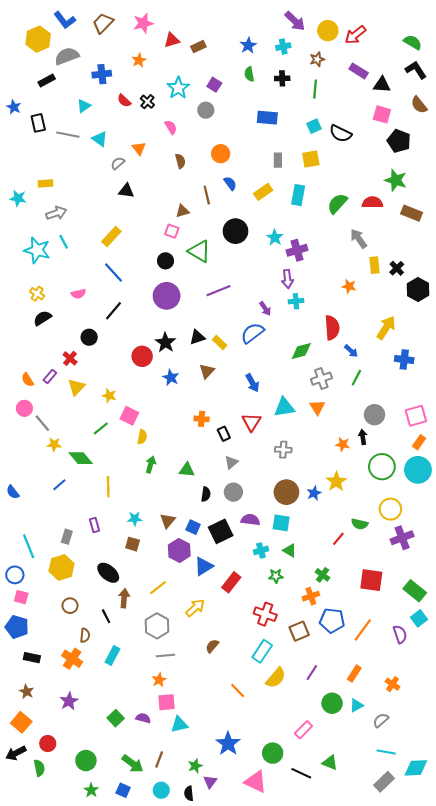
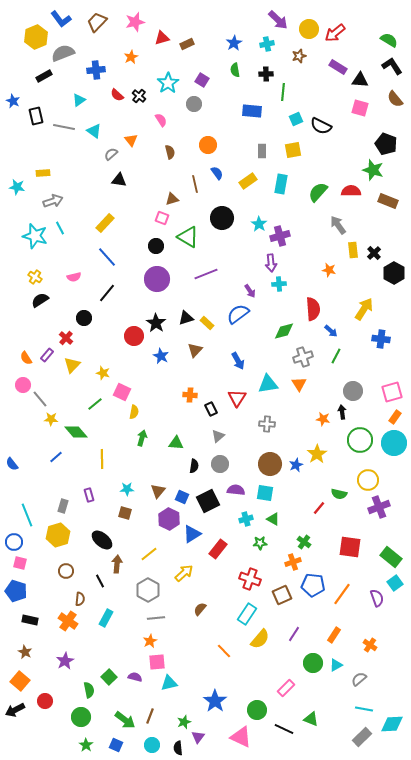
green line: (315, 89) -> (283, 92), moved
black pentagon: (399, 141) -> (386, 144), moved
green semicircle: (39, 768) -> (89, 690), moved

